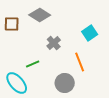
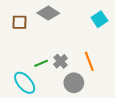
cyan square: (90, 33) -> (99, 19), moved
gray cross: (54, 43) -> (61, 61), moved

